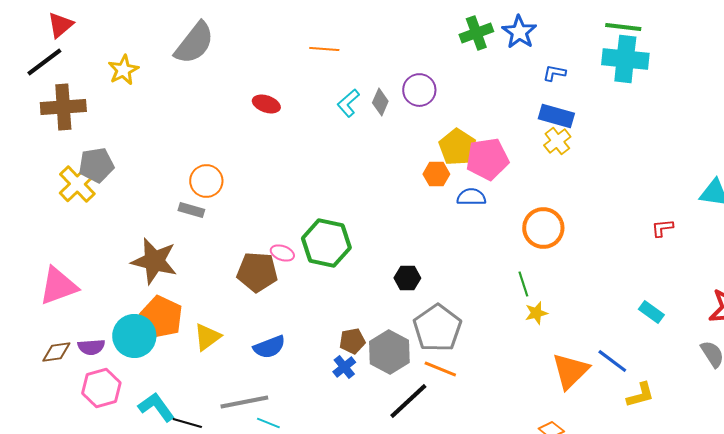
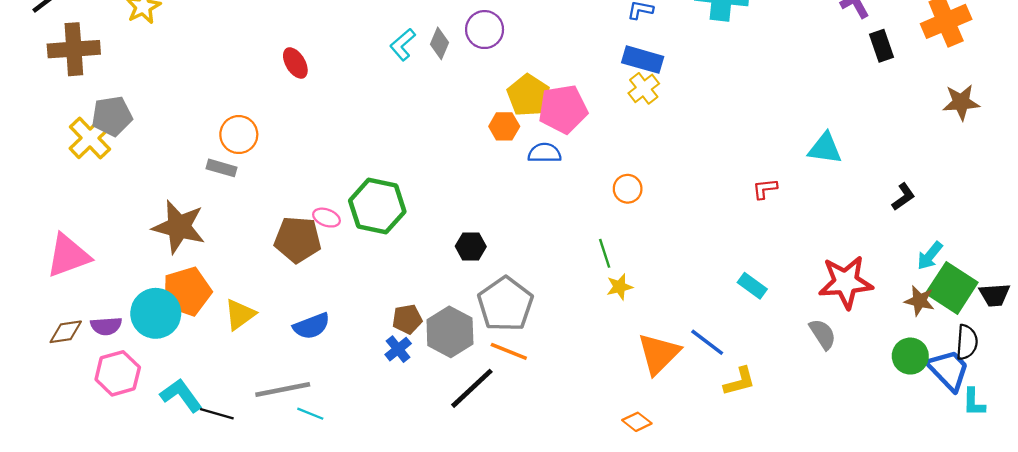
red ellipse: (266, 104) -> (295, 63), moved, turned 40
orange circle: (543, 228) -> (628, 189), size x0.6
orange pentagon: (161, 317) -> (187, 291), turned 30

